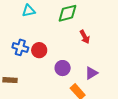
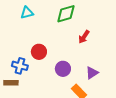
red arrow: (85, 37) -> (84, 37), turned 64
blue cross: (20, 47) -> (20, 66), moved

